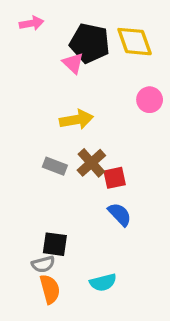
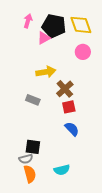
pink arrow: (32, 23) -> (28, 21), moved, turned -64
pink triangle: (73, 63) -> (44, 38), turned 48
pink circle: (150, 100) -> (83, 52), moved
brown cross: (91, 163) -> (65, 89), moved

